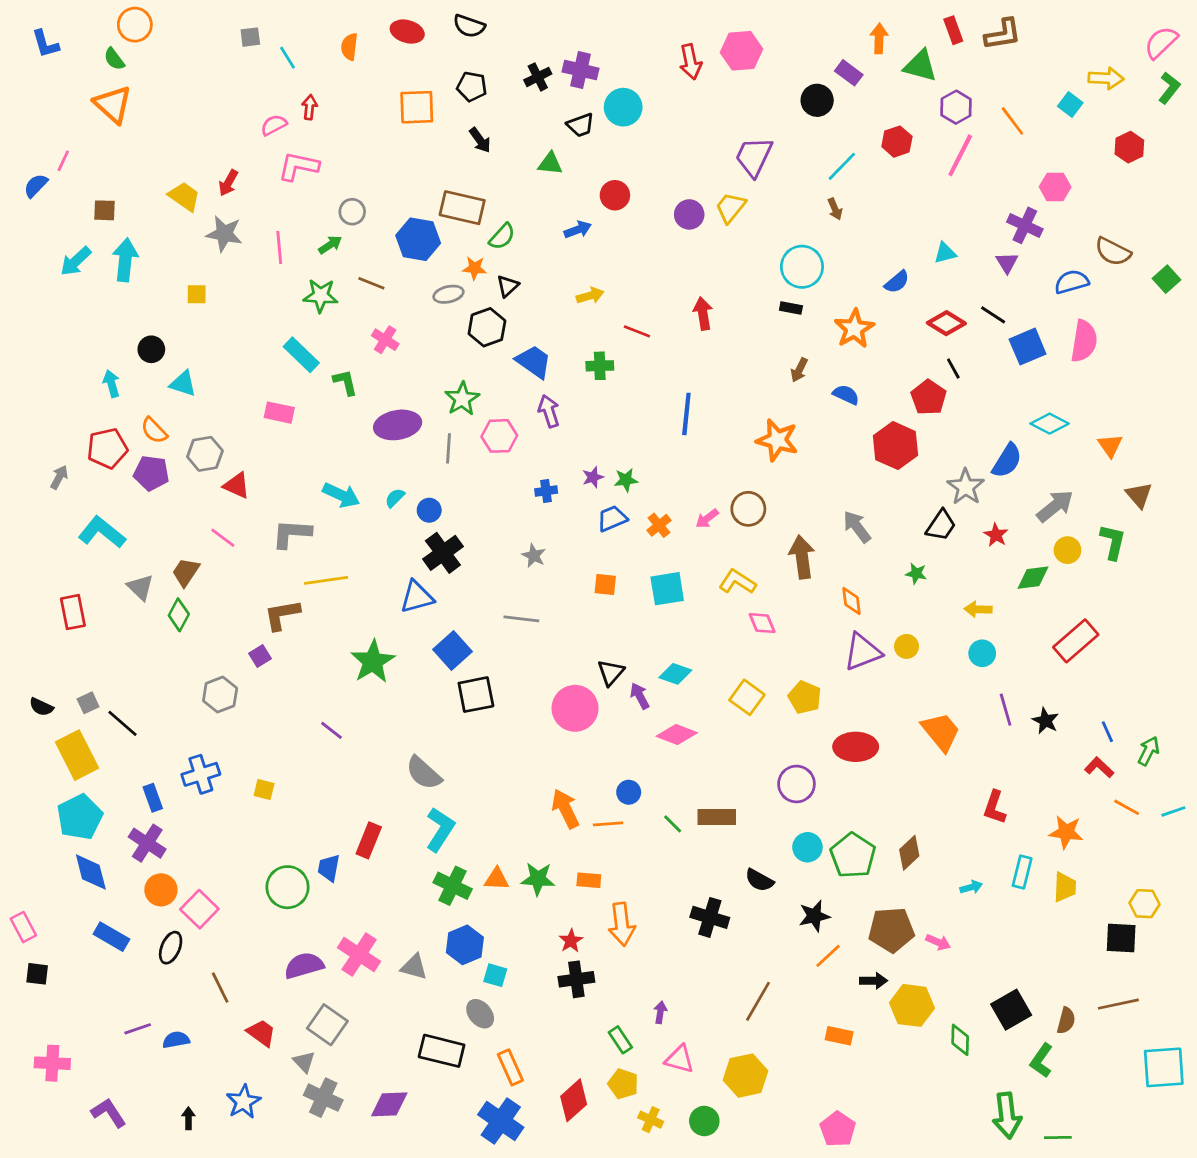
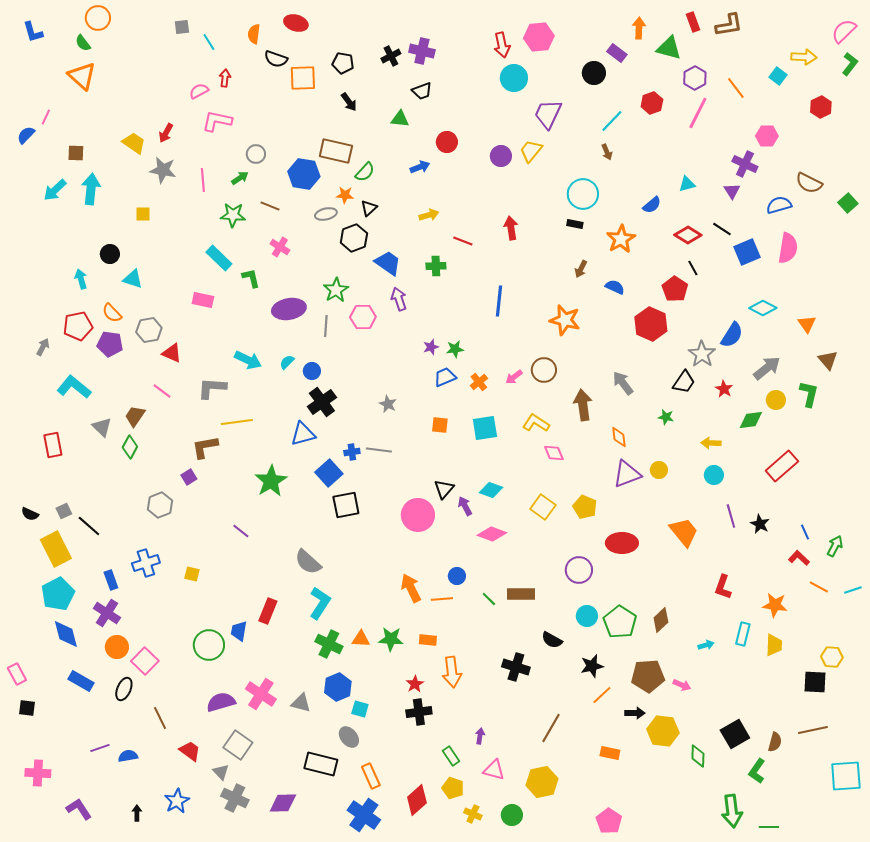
black semicircle: (469, 26) -> (276, 59), moved
cyan circle: (623, 107) -> (514, 78), moved
blue cross: (546, 491) -> (352, 452), moved

